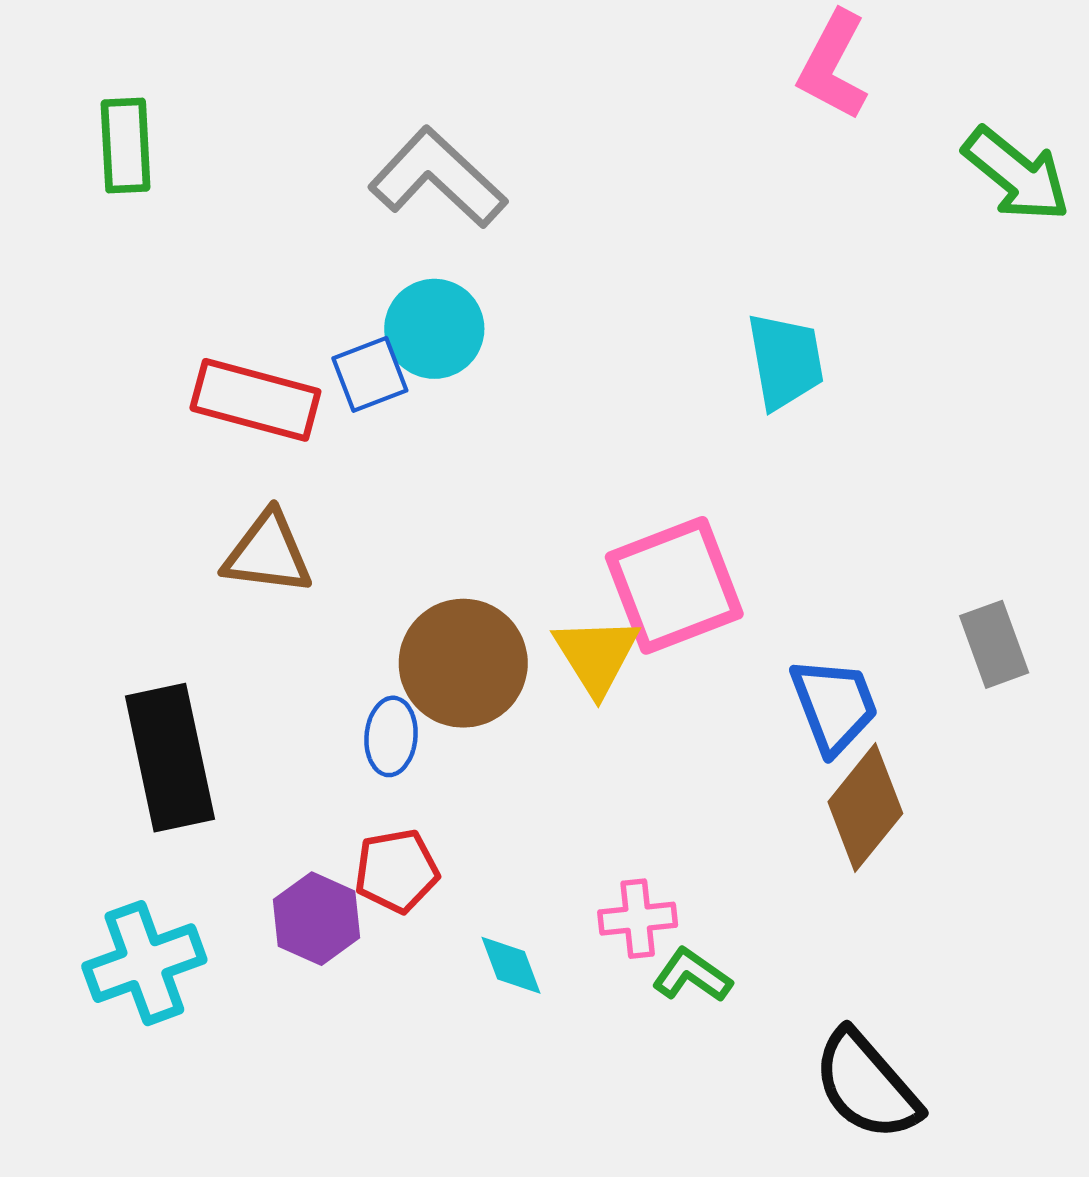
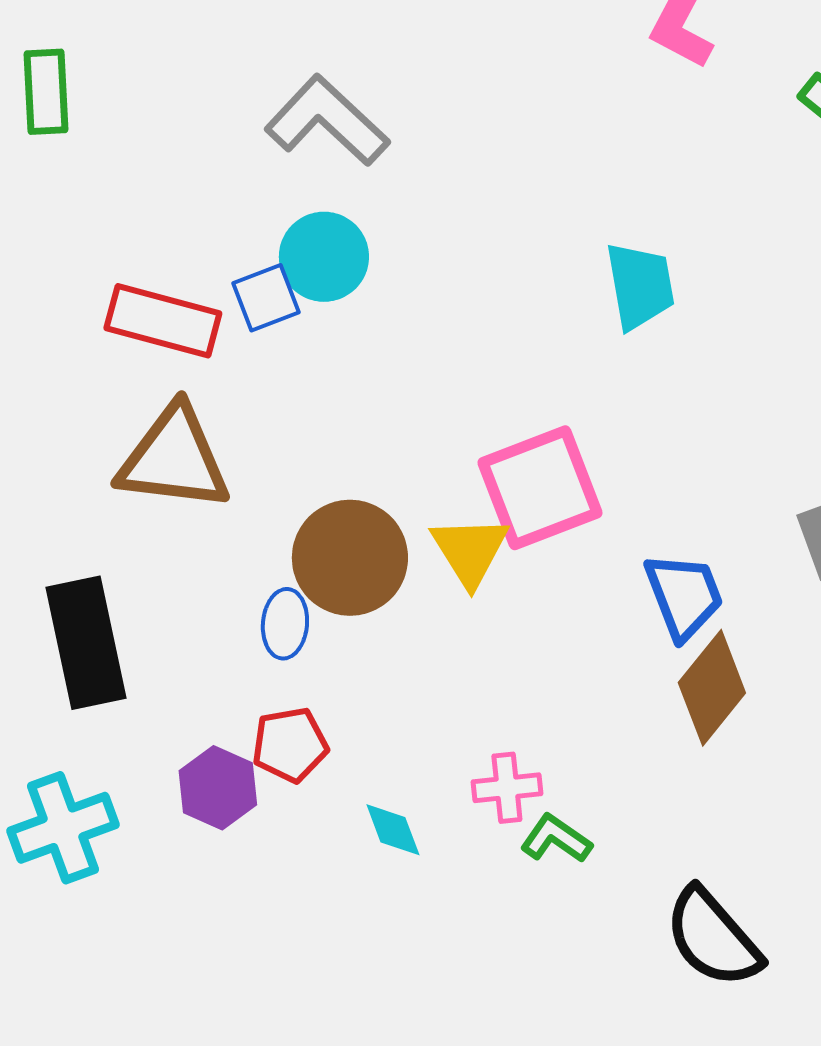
brown triangle: (268, 553) -> (174, 459), size x1.4

